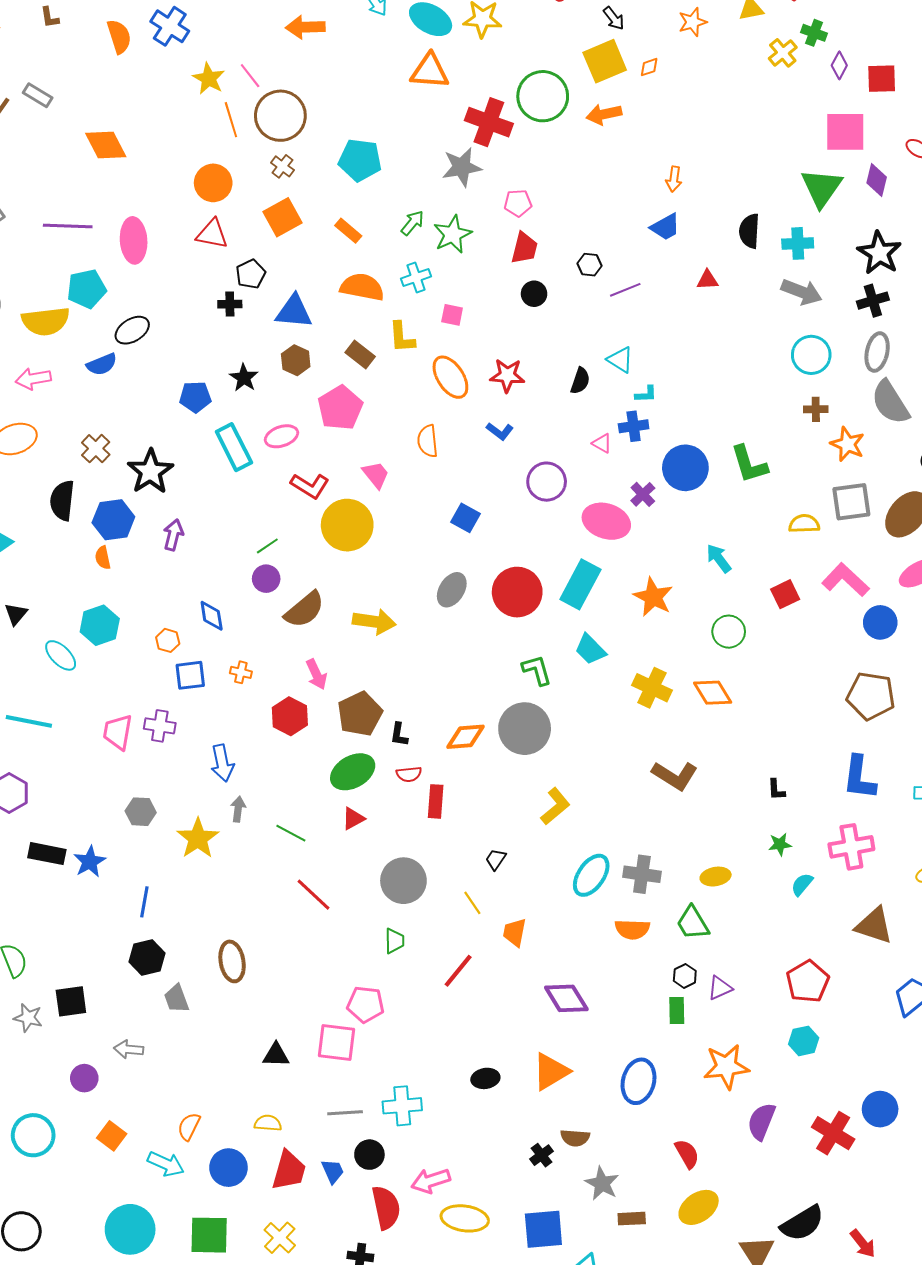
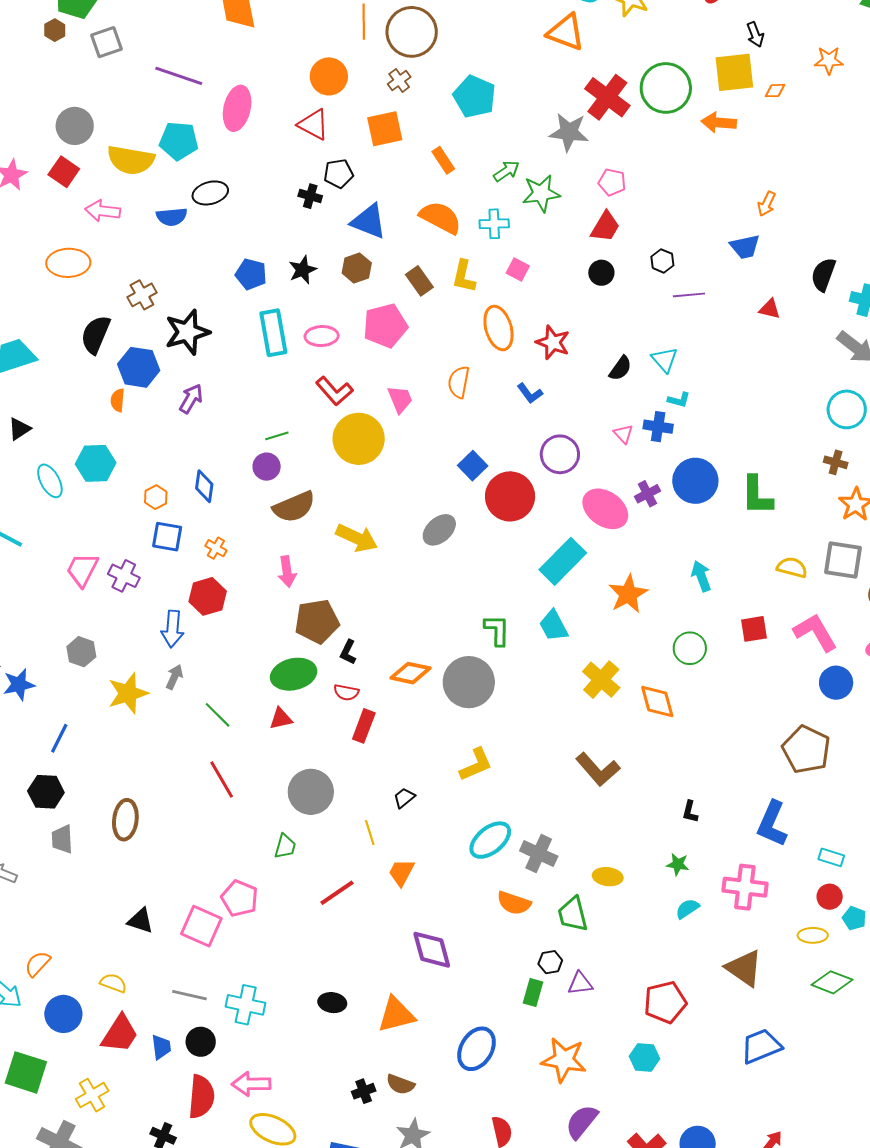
red circle: (517, 592) -> (510, 496), moved
red hexagon: (290, 716) -> (208, 596), moved

